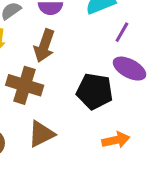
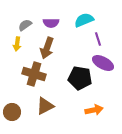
purple line: (122, 32) -> (98, 39), turned -48

